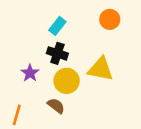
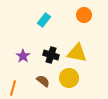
black cross: (57, 53) -> (51, 55), moved
yellow circle: (67, 81) -> (69, 78), moved

